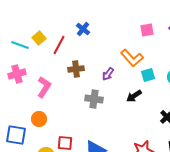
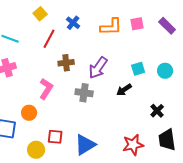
yellow square: (39, 38) -> (40, 14), moved
orange L-shape: (132, 58) -> (111, 27), moved, turned -50
purple arrow: (108, 74) -> (98, 68), size x1.6
pink L-shape: (44, 87) -> (46, 89), moved

